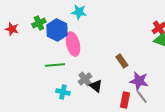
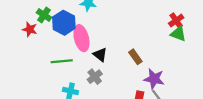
green cross: (39, 23) -> (44, 15), turned -32
red star: (12, 29) -> (30, 29), moved
black triangle: (96, 86) -> (100, 55), moved

